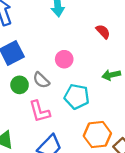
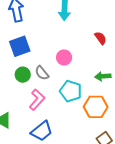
pink L-shape: (40, 111) -> (37, 100), turned -130
orange hexagon: (97, 135) -> (96, 107), moved

